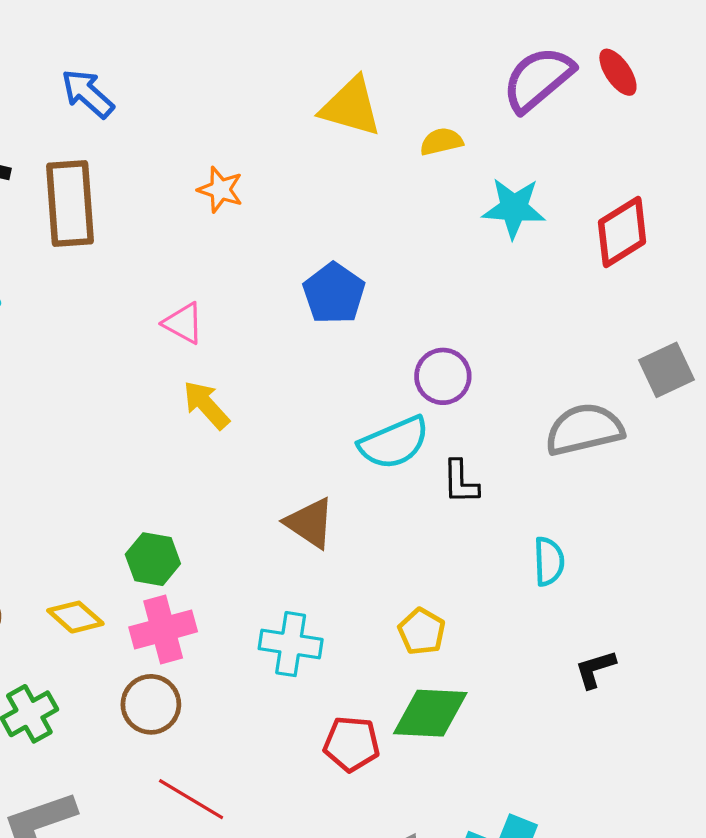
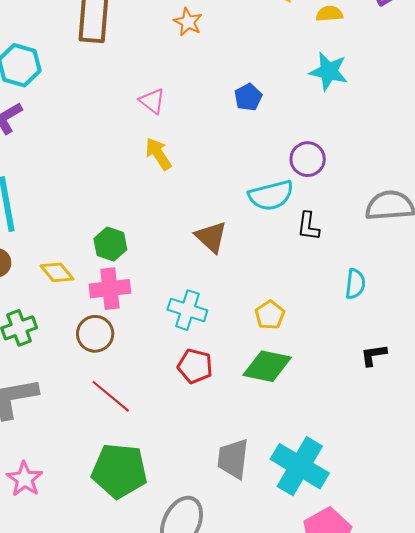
cyan star: (514, 208) -> (329, 71), moved
blue pentagon: (334, 293) -> (248, 97), size x0.7
red pentagon: (352, 744) -> (195, 366), moved

